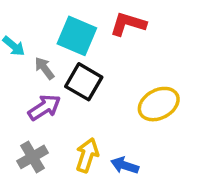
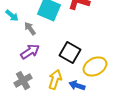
black square: (84, 82) -> (70, 53), moved
yellow ellipse: (159, 104) -> (95, 67), moved

